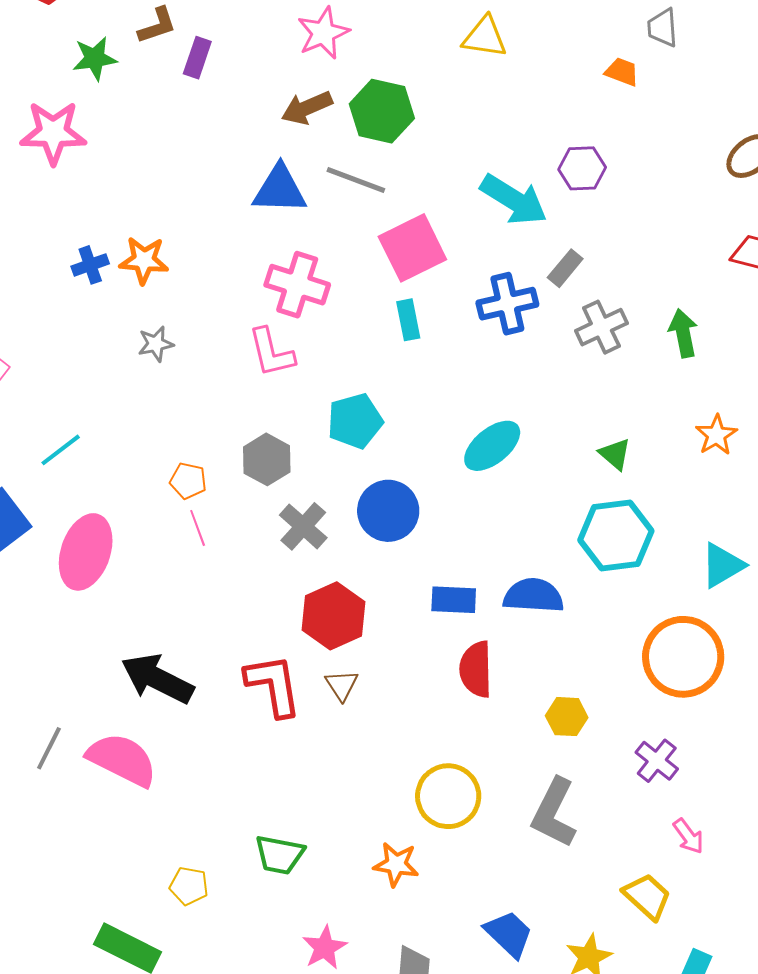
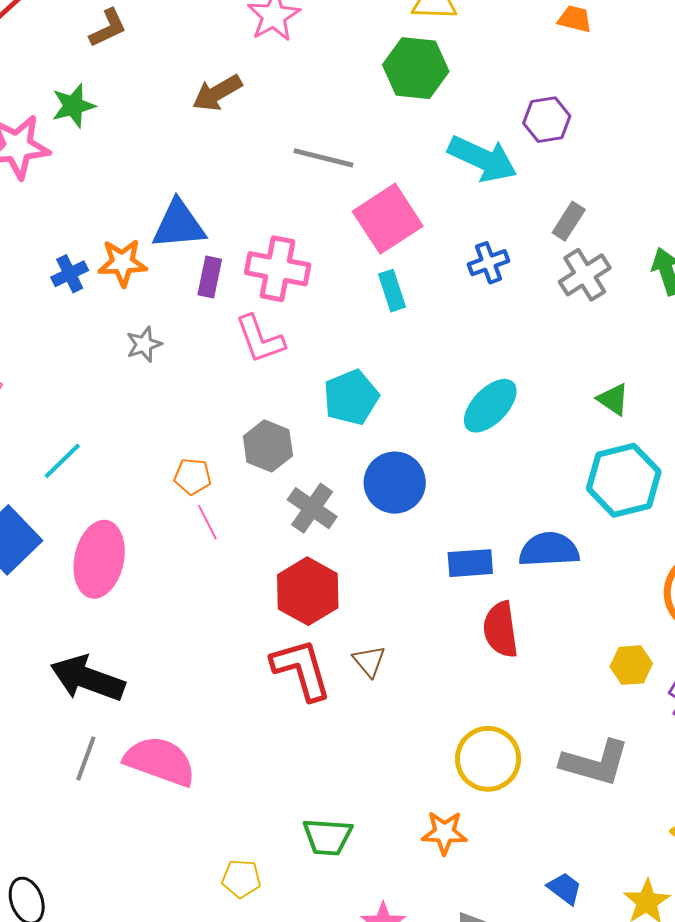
green star: (95, 58) -> (73, 106), moved
purple rectangle: (197, 58) -> (210, 277), moved
brown arrow: (307, 108) -> (217, 93), moved
green hexagon: (382, 111) -> (416, 68), moved
blue triangle: (280, 189) -> (179, 225), moved
gray rectangle: (565, 268) -> (569, 221), moved
blue cross: (507, 304) -> (489, 263), size x0.7
red hexagon: (333, 616) -> (308, 591), moved
black arrow: (157, 679) -> (87, 678), moved
yellow hexagon: (567, 717) -> (631, 665), moved
gray L-shape: (554, 813) -> (595, 763), turned -94
blue trapezoid: (509, 934) -> (565, 888), size x0.7

